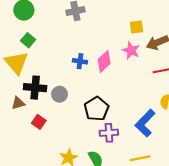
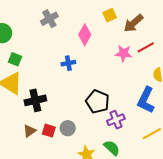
pink star: (131, 50) -> (124, 53), moved
pink diamond: (104, 61) -> (85, 35), moved
gray circle: (59, 94) -> (68, 128), moved
brown triangle: (18, 103) -> (30, 131), moved

